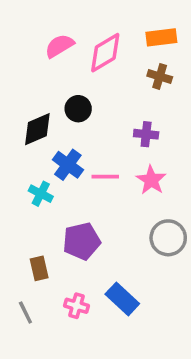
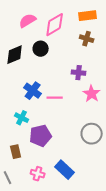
black circle: (78, 109) -> (41, 49), moved
black diamond: (37, 129) -> (15, 55), moved
pink star: (151, 180) -> (92, 94), moved
cyan cross: (41, 194) -> (22, 118), moved

